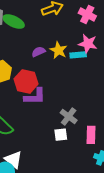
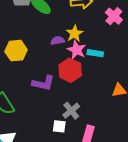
pink star: (88, 44) -> (77, 50), moved
yellow star: (58, 50) -> (75, 34), moved
red hexagon: (26, 81) -> (70, 70), moved

